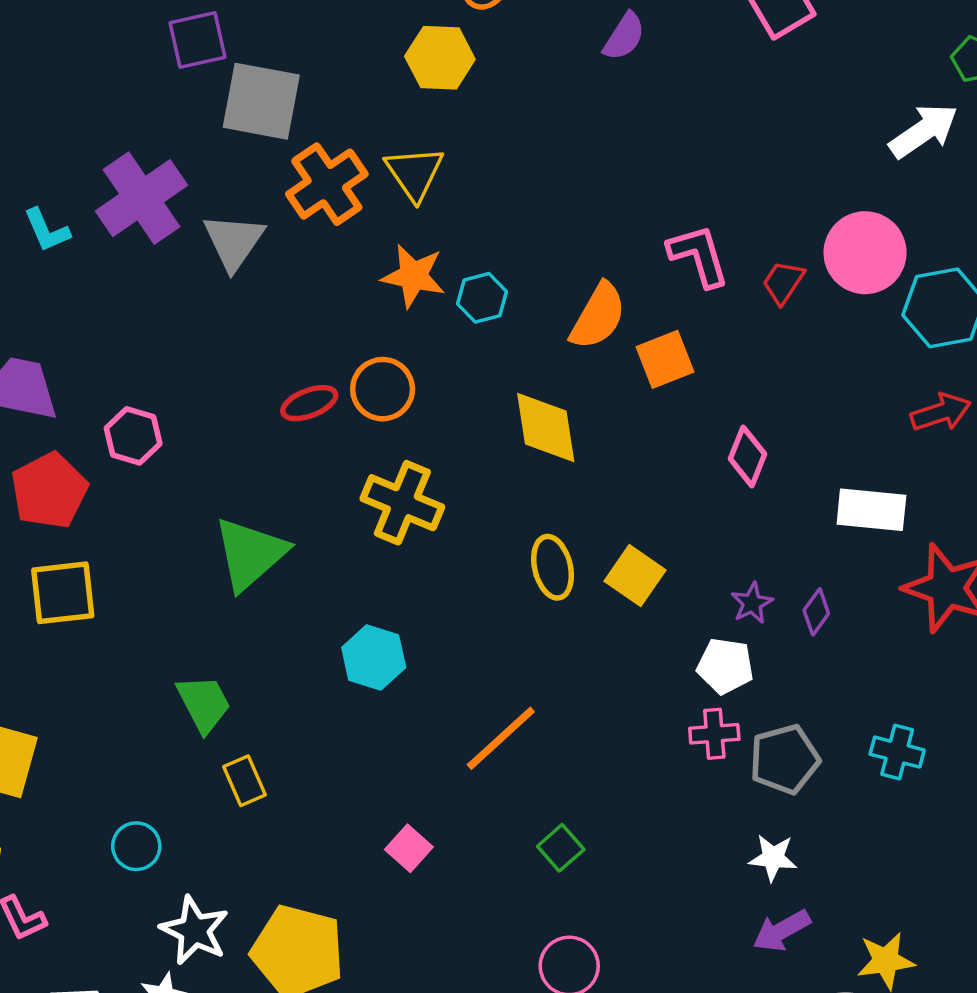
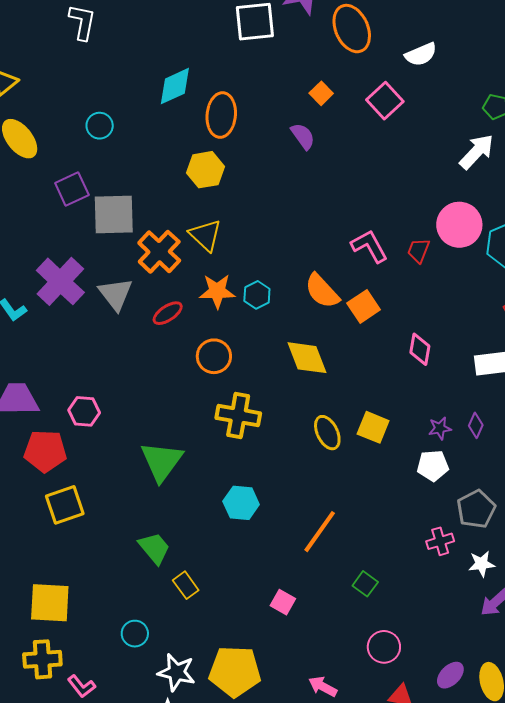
purple semicircle: (624, 36) -> (303, 136), turned -56
orange semicircle: (598, 316) -> (322, 291), turned 120
red ellipse: (309, 403) -> (168, 313), moved
red pentagon: (49, 491) -> (45, 451), turned -30
purple star: (752, 603) -> (440, 428), turned 30
pink cross: (714, 734) -> (440, 541), moved

